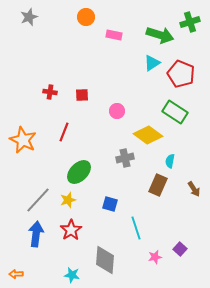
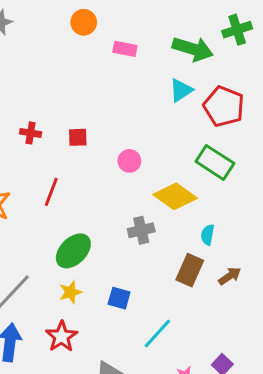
brown arrow: (194, 189) -> (230, 276), moved, turned -91
yellow star: (68, 200) -> (70, 292), moved
cyan line: (136, 228) -> (157, 334), turned 60

